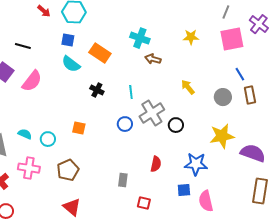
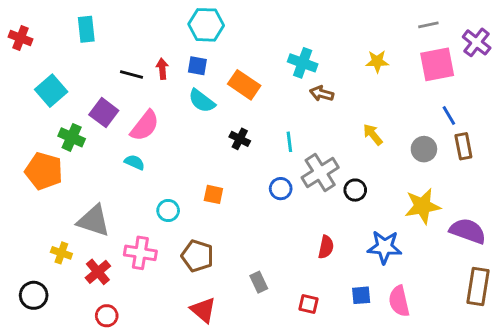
red arrow: (44, 11) -> (162, 69), moved, turned -136
gray line: (226, 12) -> (428, 25), turned 56
cyan semicircle: (25, 134) -> (134, 162), moved
brown pentagon: (68, 170) -> (197, 256), turned -30
gray rectangle: (123, 180) -> (259, 282), moved, turned -32
blue square: (184, 190) -> (361, 295), moved

